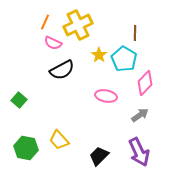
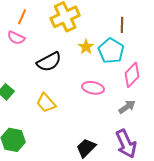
orange line: (45, 22) -> (22, 17), moved
pink semicircle: (53, 43) -> (16, 38), moved
yellow trapezoid: (59, 140) -> (46, 103), moved

